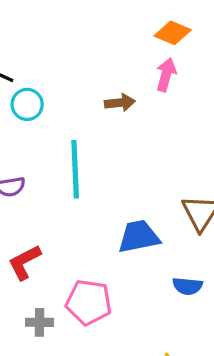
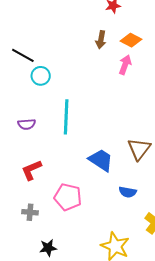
brown arrow: (120, 103) -> (101, 40), moved, turned 102
blue trapezoid: (139, 237) -> (101, 160), turned 40
gray cross: (40, 322) -> (30, 212), moved

